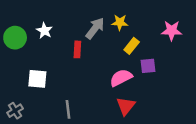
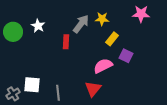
pink star: (172, 31) -> (141, 14), moved
purple square: (148, 66) -> (126, 56), turned 32
white square: (37, 79) -> (32, 85), moved
red triangle: (126, 106) -> (93, 89), moved

